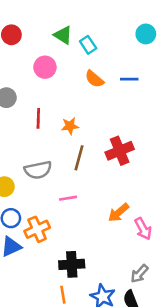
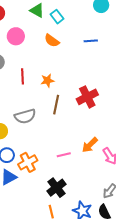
pink circle: (45, 67) -> (16, 36), moved
orange semicircle: (94, 79) -> (52, 41), moved
pink line: (68, 198) -> (64, 155), moved
black cross: (72, 264) -> (56, 188), turned -30

